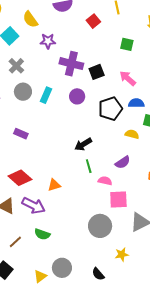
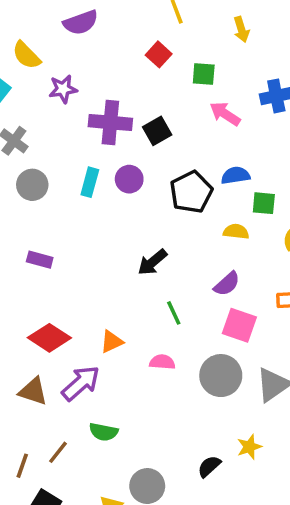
red square: (93, 21) -> (159, 54), moved
pink arrow: (128, 78) -> (225, 114), moved
cyan rectangle: (46, 95) -> (90, 182), moved
green line: (89, 166) -> (174, 313), moved
pink semicircle: (105, 181) -> (162, 362), moved
pink square: (118, 200) -> (239, 325), moved, turned 30
purple arrow: (34, 205) -> (81, 383), turned -60
gray circle: (100, 226) -> (221, 376), moved
black semicircle: (98, 274) -> (209, 466), moved, turned 96

